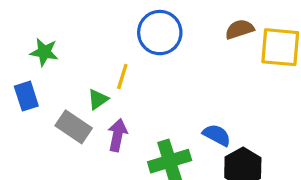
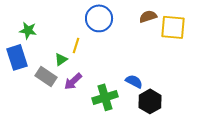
blue rectangle: (26, 96) -> (17, 57), size x1.4
purple arrow: (117, 135) -> (73, 81), turned -144

